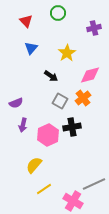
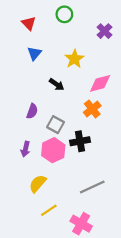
purple cross: (94, 28) -> (104, 31), turned -32
gray square: (60, 101) -> (55, 125), moved
purple semicircle: (16, 103) -> (32, 111), moved, turned -48
purple arrow: (23, 125) -> (25, 149), moved
gray line: (94, 184) -> (92, 187), moved

